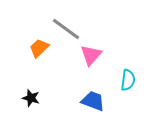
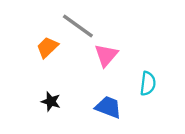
black star: (31, 98) -> (51, 102), moved

